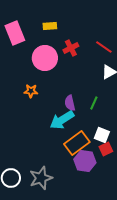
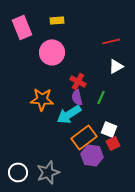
red line: (104, 47) -> (111, 41), turned -48
red cross: (71, 48) -> (78, 81), moved, turned -35
orange star: (31, 91) -> (42, 99), moved, size x1.6

